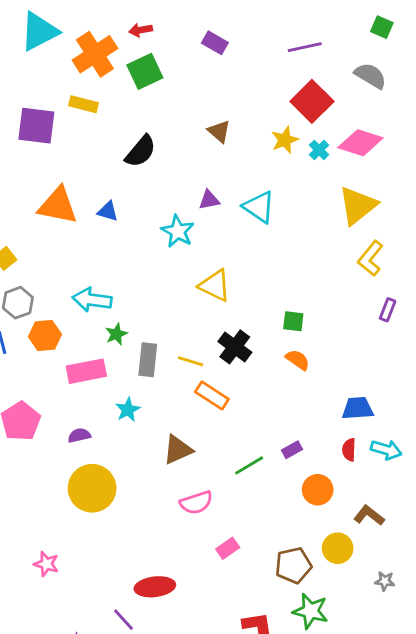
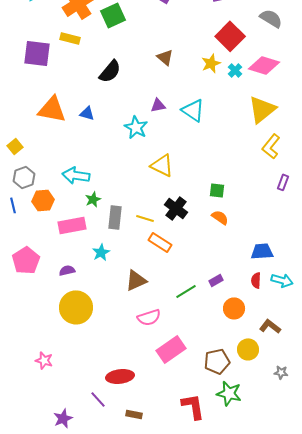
pink rectangle: (228, 548) -> (171, 349), size x1.8

